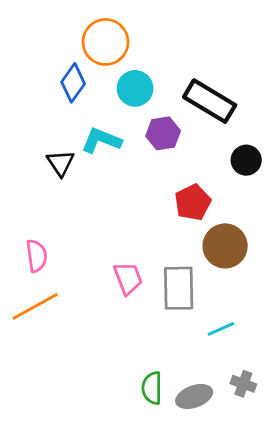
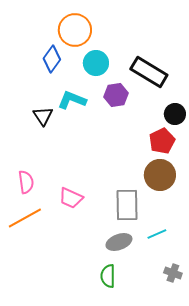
red pentagon: (193, 202) -> (162, 141), moved
pink trapezoid: (128, 278) -> (71, 198), moved, turned 135
gray ellipse: (194, 396) -> (119, 242), moved

